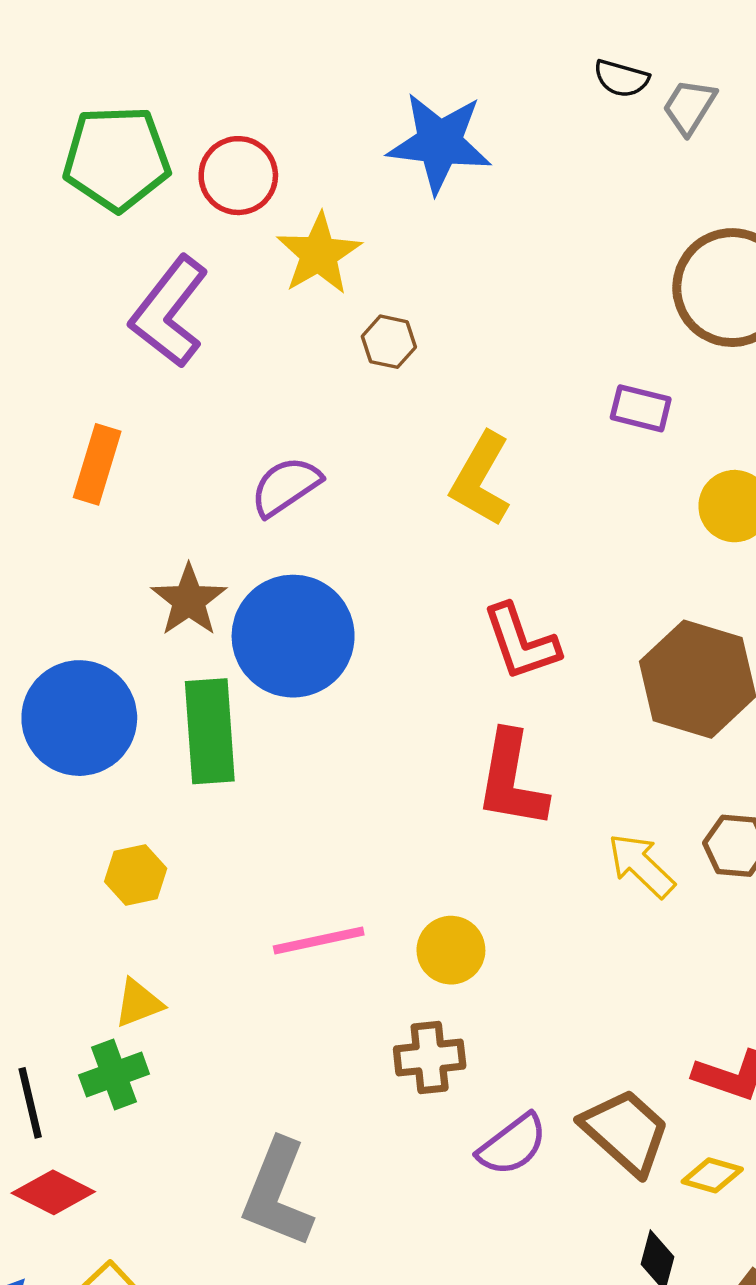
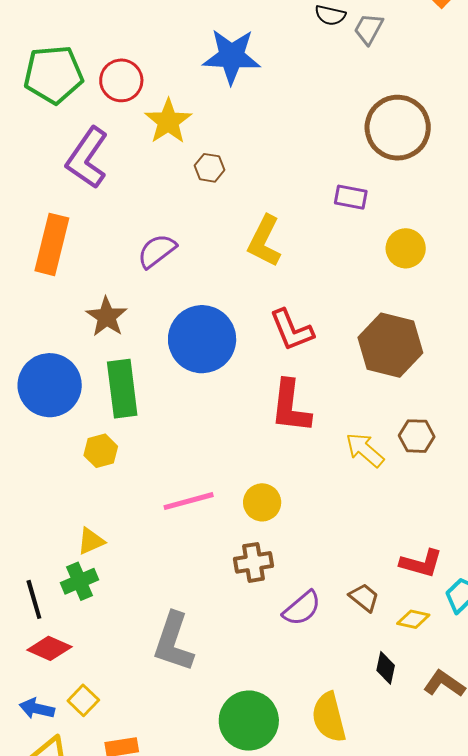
orange rectangle: (97, 464) -> (52, 244), size x1.4
blue circle: (293, 636) -> (202, 339), moved
yellow hexagon: (136, 875) -> (101, 451), moved
brown trapezoid: (626, 1132) -> (364, 598), size x0.6

